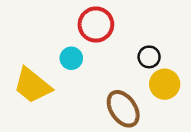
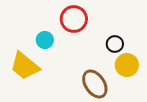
cyan circle: (71, 58) -> (45, 40), moved

